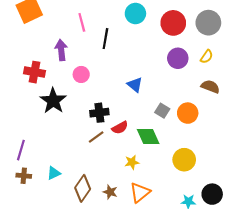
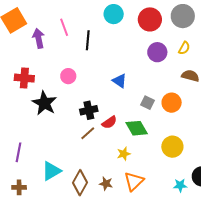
purple arrow: (61, 50) -> (39, 38), moved
cyan triangle: (54, 173) -> (51, 171), size x1.5
brown cross: (24, 176) -> (19, 187), moved

